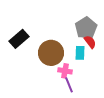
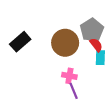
brown circle: (51, 53) -> (65, 43), moved
cyan rectangle: (80, 53) -> (100, 58), moved

